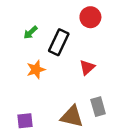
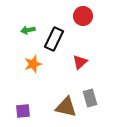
green arrow: (30, 32) -> (28, 30), turned 32

